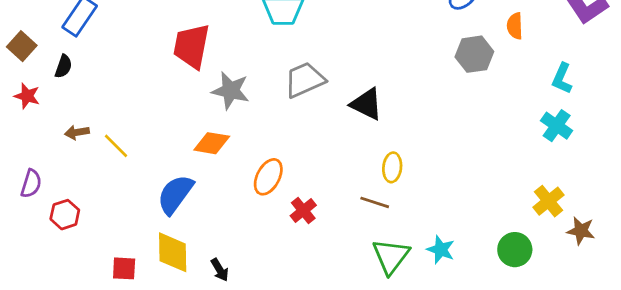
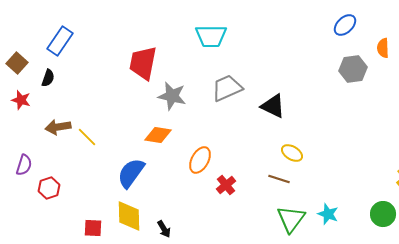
brown arrow: (77, 132) -> (58, 127), size x1.4
yellow ellipse: (392, 167) -> (292, 153), turned -65

